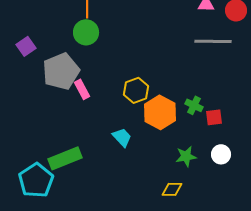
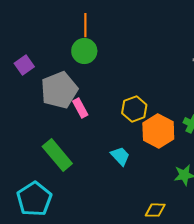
green rectangle: (65, 158) -> (57, 155), moved, turned 72
yellow diamond: (172, 189) -> (155, 210), moved

